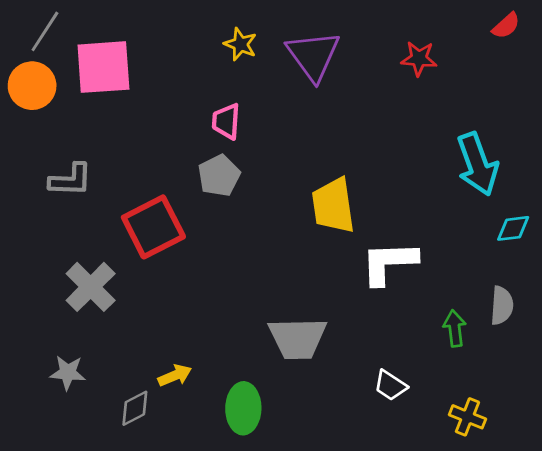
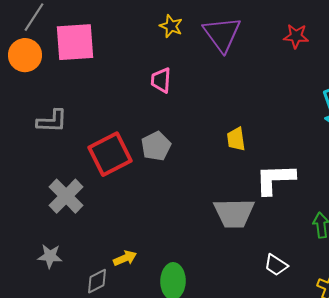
gray pentagon: (219, 176) -> (156, 146), moved
yellow trapezoid: (333, 206) -> (236, 139), size x0.6
gray trapezoid: (298, 338) -> (234, 213), moved

